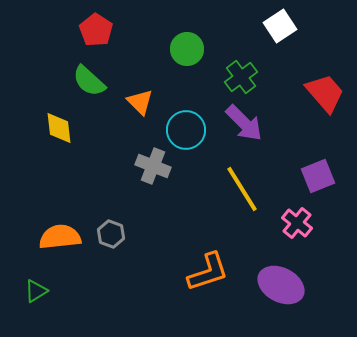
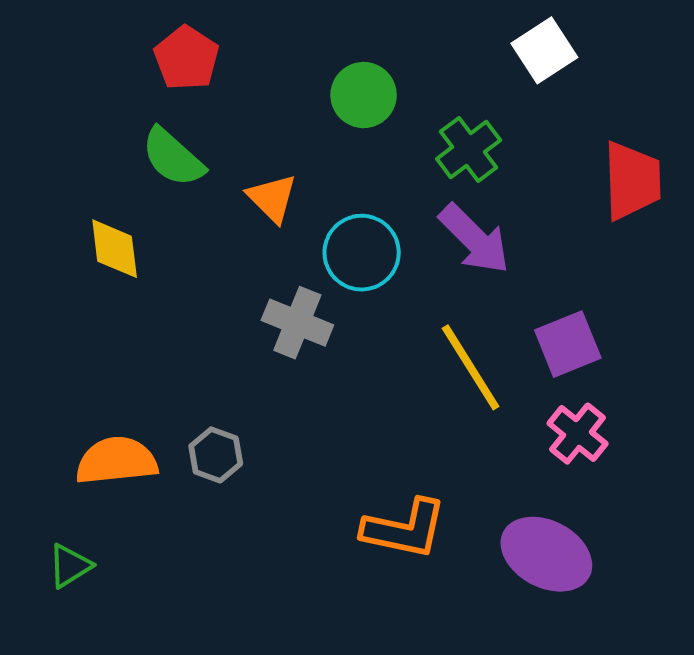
red trapezoid: (325, 93) -> (632, 181), turned 39
purple square: (318, 176) -> (568, 344), moved
orange L-shape: (208, 272) -> (404, 529), turned 30

